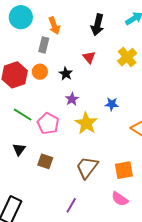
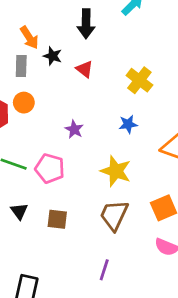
yellow cross: (127, 57) -> (139, 80), moved
black star: (66, 74) -> (53, 56), moved
yellow star: (86, 123) -> (116, 171), moved

